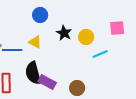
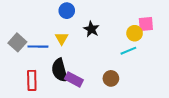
yellow circle: (86, 37) -> (135, 33), moved
yellow triangle: (35, 42) -> (62, 38), turned 32
brown circle: (77, 88) -> (111, 78), moved

